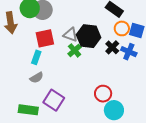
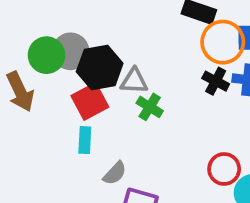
orange circle: (122, 28) -> (223, 42), size x1.5
black hexagon: (89, 36) -> (100, 67), moved
gray semicircle: (37, 78) -> (115, 173), moved

